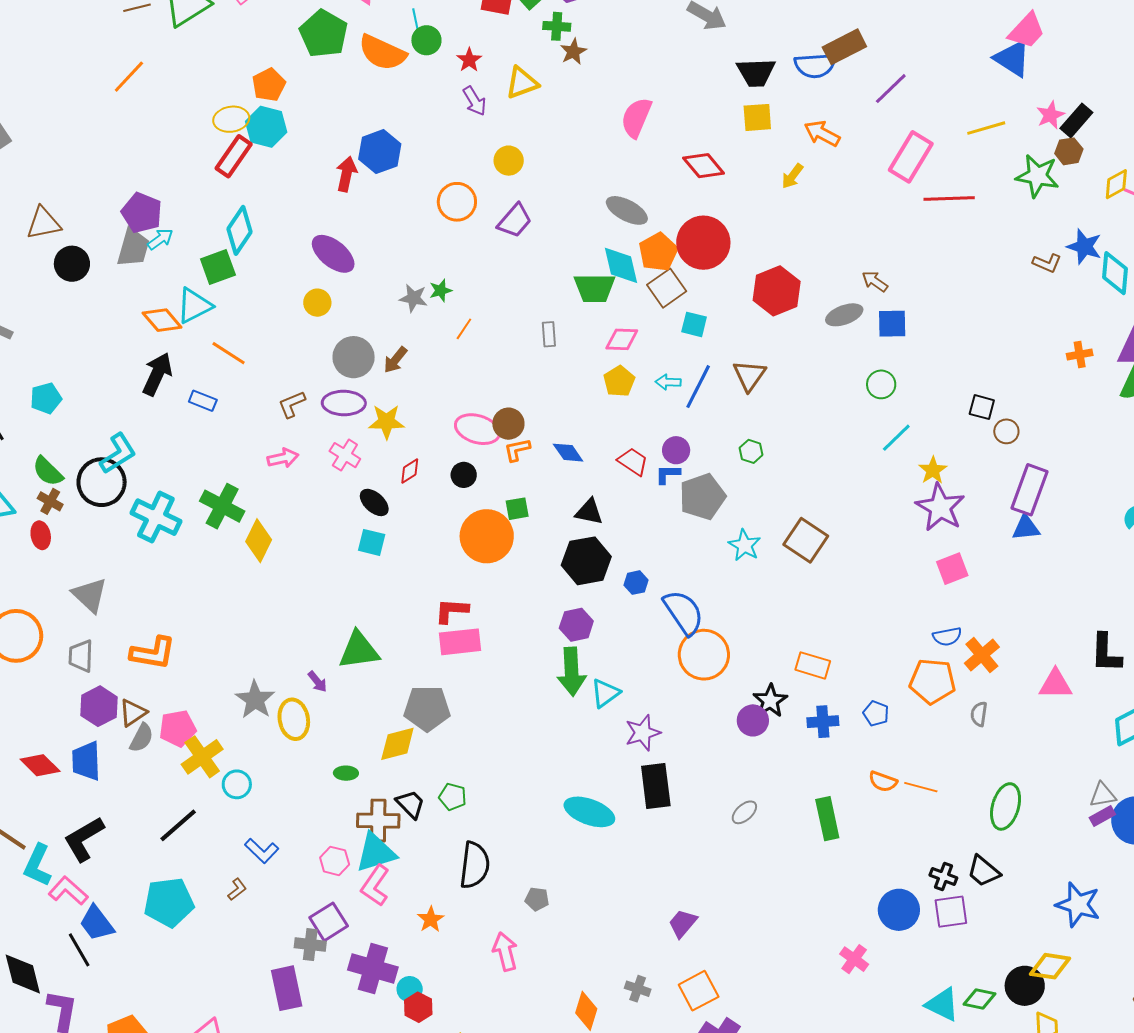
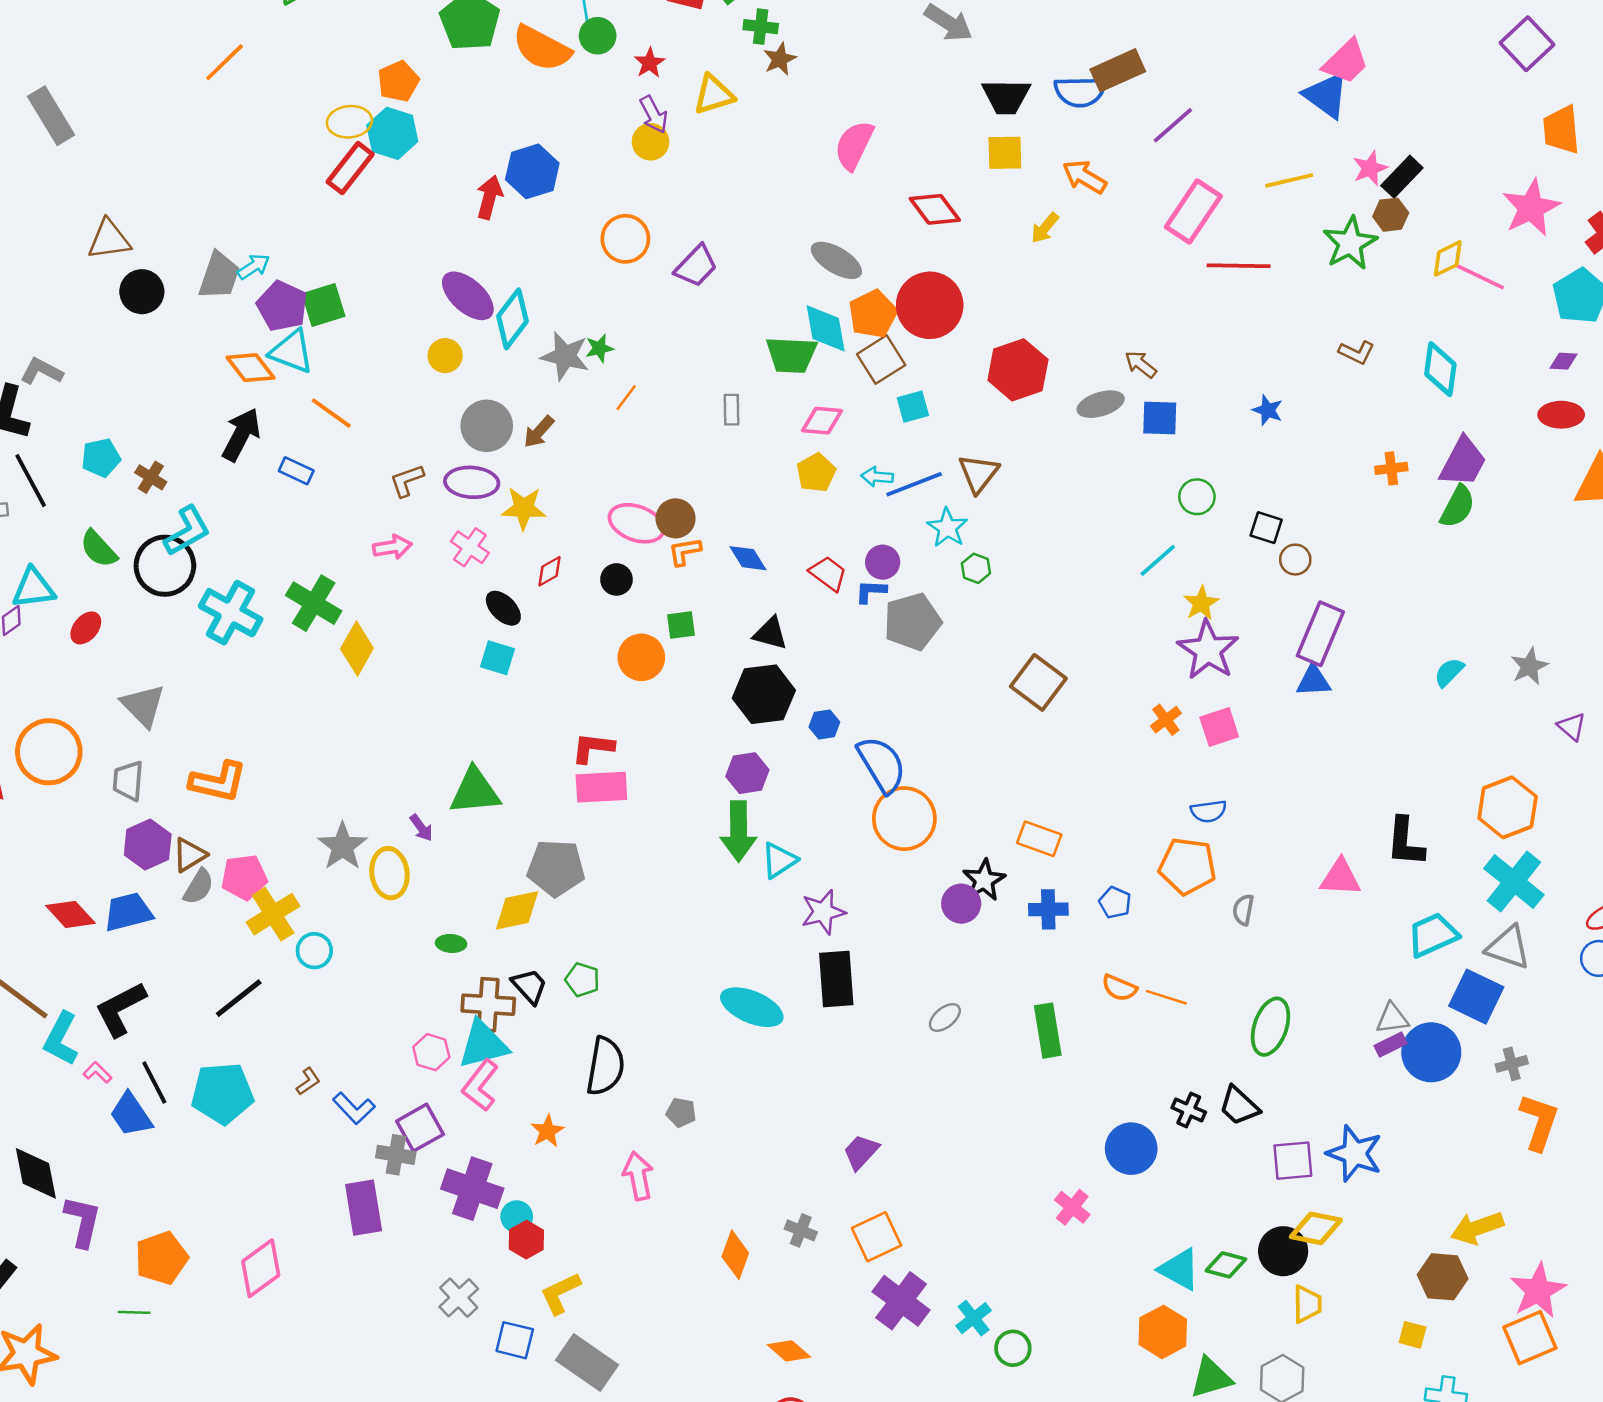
yellow circle: (509, 161) -> (651, 142), moved
green star: (1037, 176) -> (1350, 243), turned 30
purple pentagon: (142, 213) -> (282, 306), moved
cyan diamond: (239, 230) -> (513, 319), moved
blue star: (1084, 247) -> (1268, 410), moved, size x0.7
gray star: (413, 298) -> (565, 356), size x1.4
cyan triangle: (194, 306) -> (292, 352), turned 45
cyan square: (694, 324) -> (913, 407), turned -32
green circle: (881, 384) -> (1197, 497), moved
blue line: (698, 387) -> (914, 484), turned 39
brown cross: (50, 501) -> (151, 477), moved
red ellipse: (41, 535) -> (86, 628), turned 48
orange circle: (487, 536) -> (641, 657), size x0.7
cyan star: (745, 545) -> (947, 528), moved
orange cross: (982, 655) -> (1166, 720), moved, size x0.7
blue trapezoid: (86, 761) -> (128, 912), turned 75
blue L-shape: (262, 851) -> (354, 1108), moved
pink L-shape: (68, 891) -> (98, 1072), size x0.6
purple square: (951, 912) -> (1293, 1161), moved
black line: (79, 950) -> (154, 1082), moved

